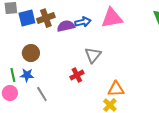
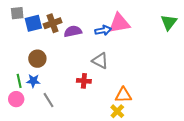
blue arrow: (83, 22) -> (103, 30), moved
gray triangle: (93, 55) -> (100, 61), turned -42
red cross: (77, 75) -> (84, 81), turned 32

